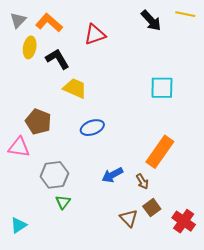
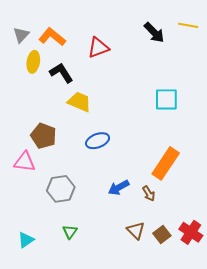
green triangle: (63, 202) -> (70, 232), moved
brown square: (152, 208) -> (162, 234), moved

